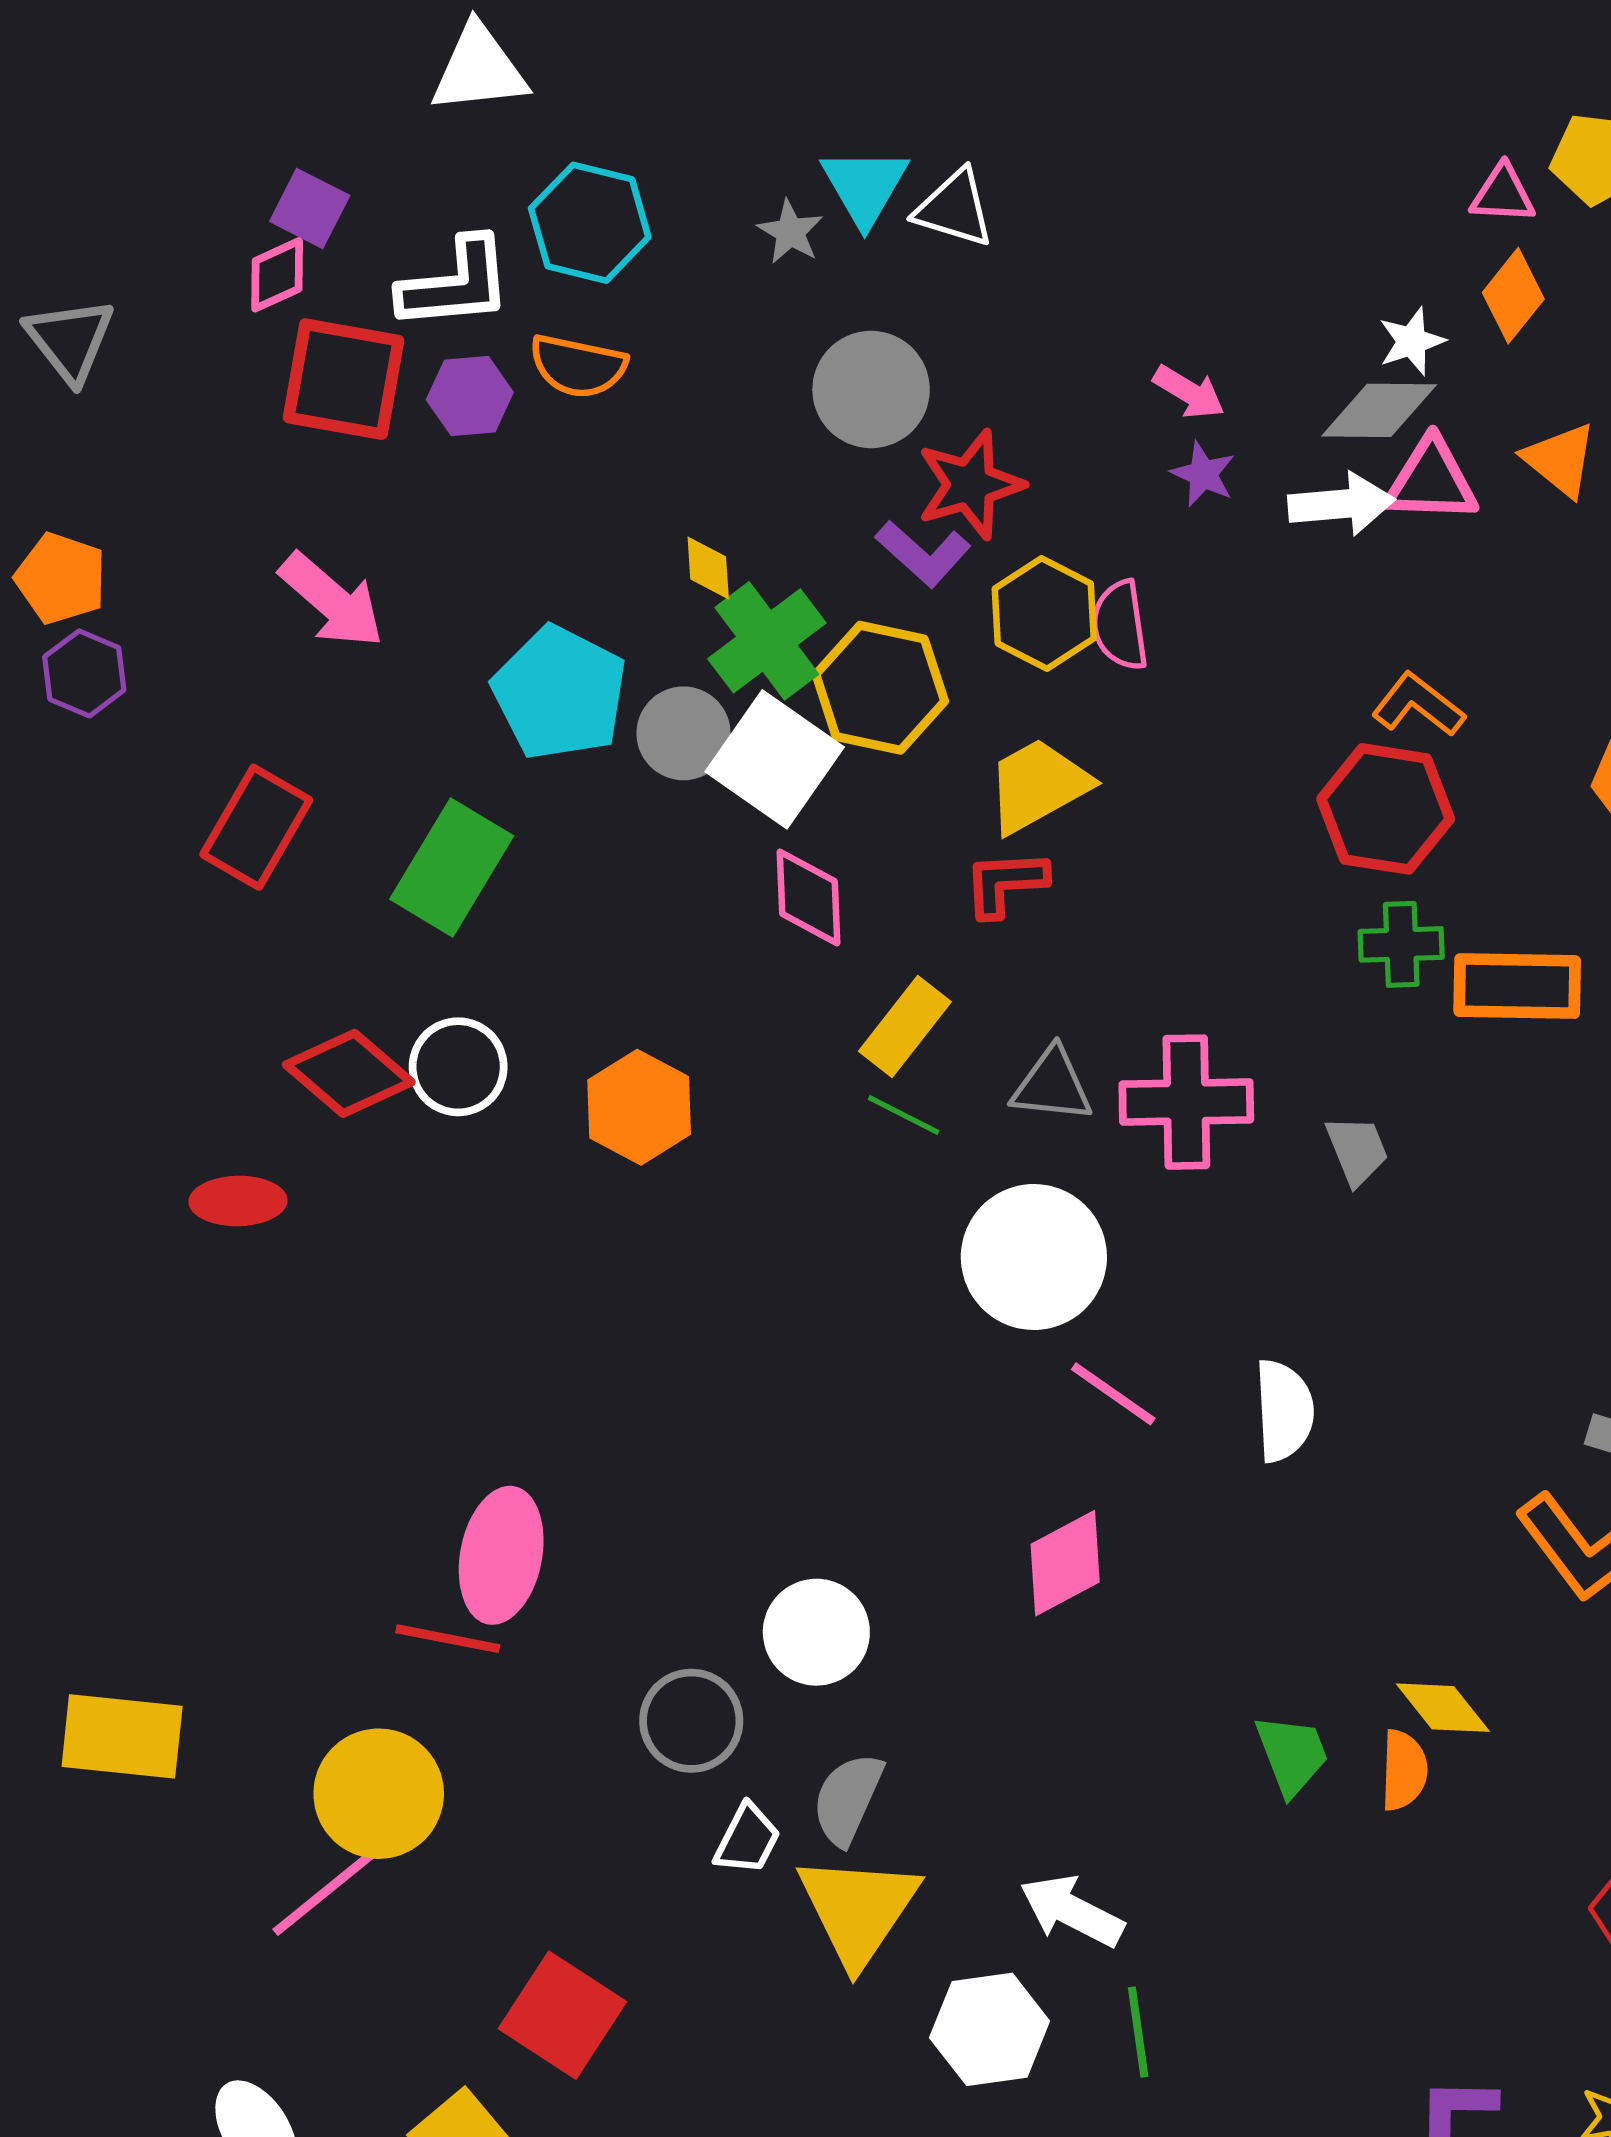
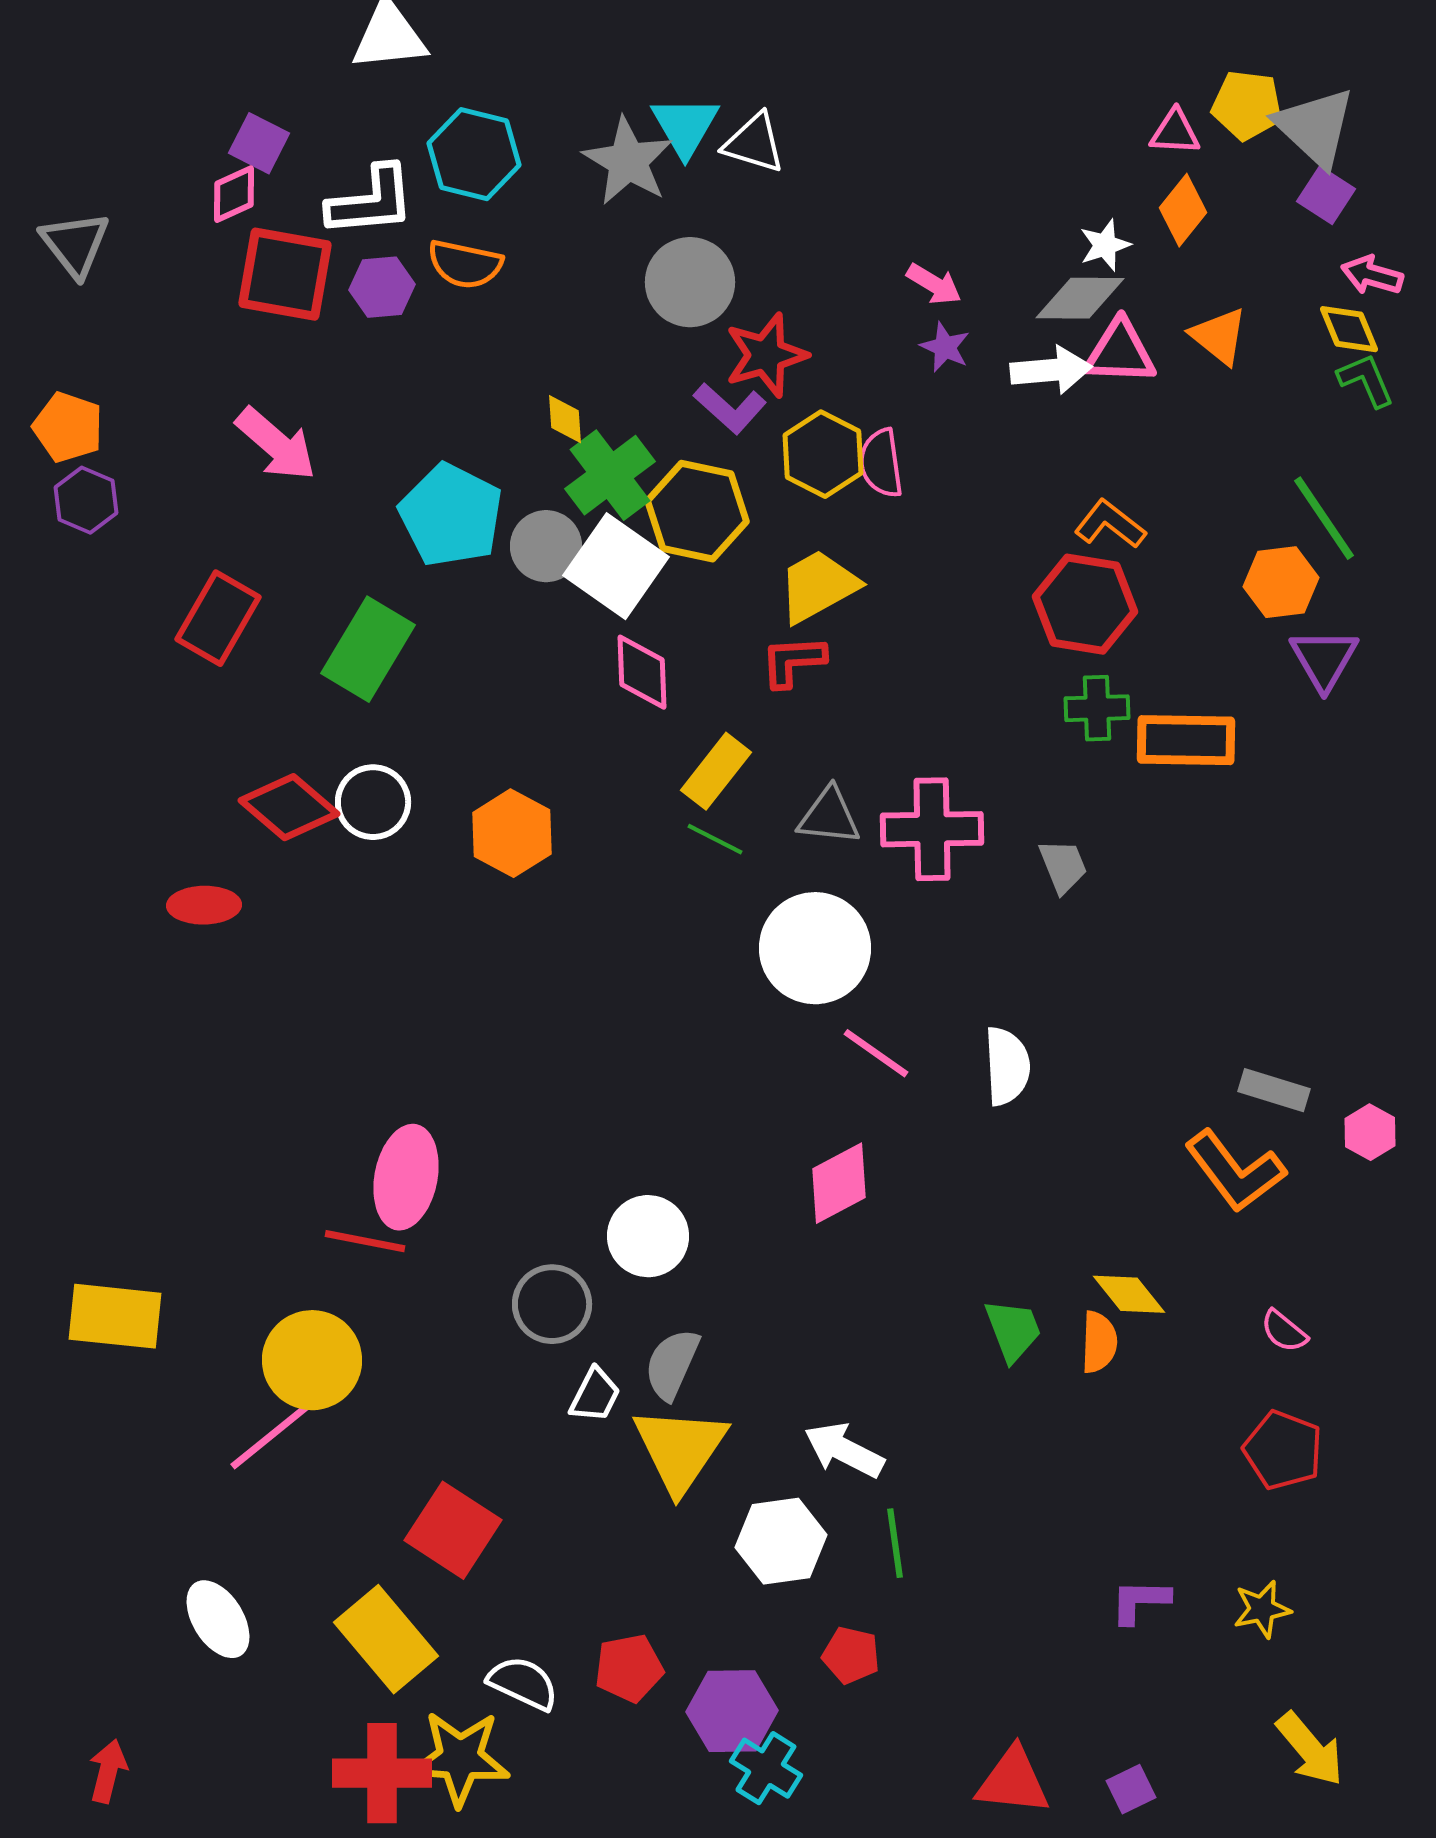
gray star: (790, 232) -> (628, 161), size x1.8

